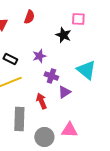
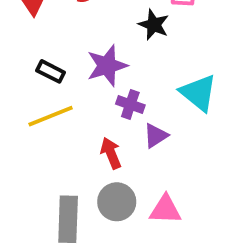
purple star: (39, 56) -> (107, 66), size x1.5
gray rectangle: (19, 119) -> (68, 219), moved
gray circle: (44, 137) -> (117, 202), moved

